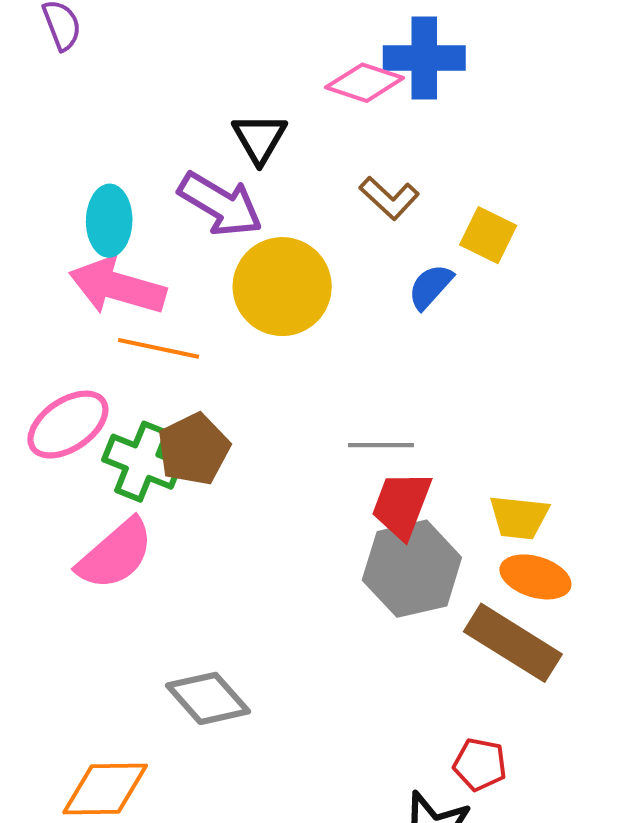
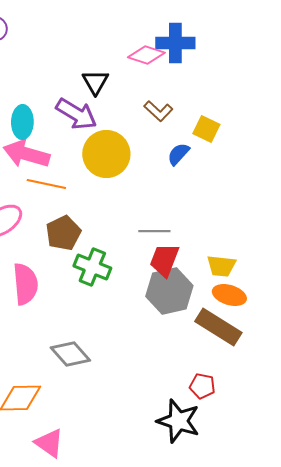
green cross: (142, 462) -> (92, 267), moved
pink semicircle: (115, 554) -> (25, 284), turned -54

